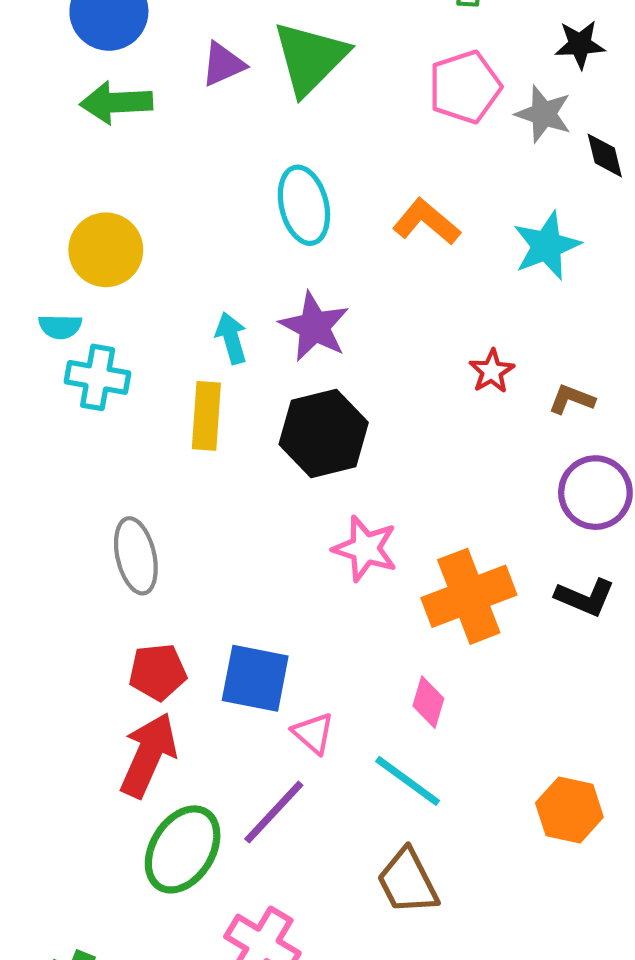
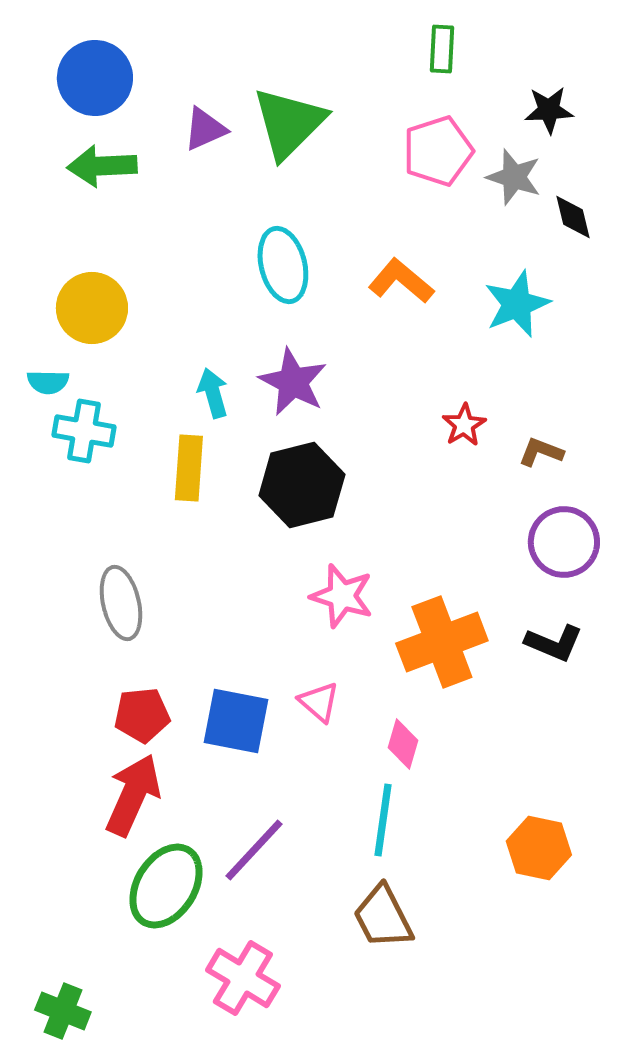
pink triangle: (313, 733) -> (319, 702), moved
cyan line: (408, 781) -> (383, 820), turned 62

